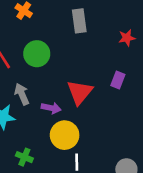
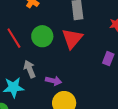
red triangle: (80, 92) -> (72, 39), moved

